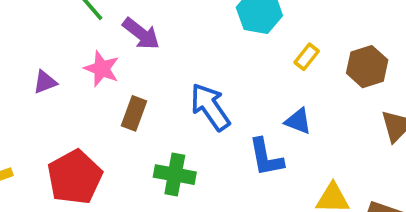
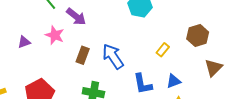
yellow rectangle: (307, 57) -> (163, 50), moved
brown rectangle: (134, 113) -> (83, 55), moved
blue triangle: (298, 121) -> (174, 81), moved, turned -42

